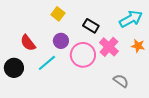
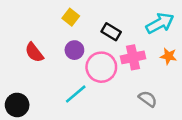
pink cross: (109, 47) -> (133, 57), turned 36
cyan line: (47, 63) -> (76, 94), moved
black circle: (14, 68) -> (17, 105), moved

